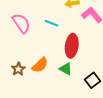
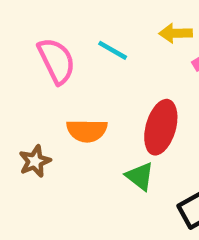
cyan line: (52, 23) -> (113, 50), moved
orange semicircle: (40, 65) -> (87, 131), moved, turned 36

